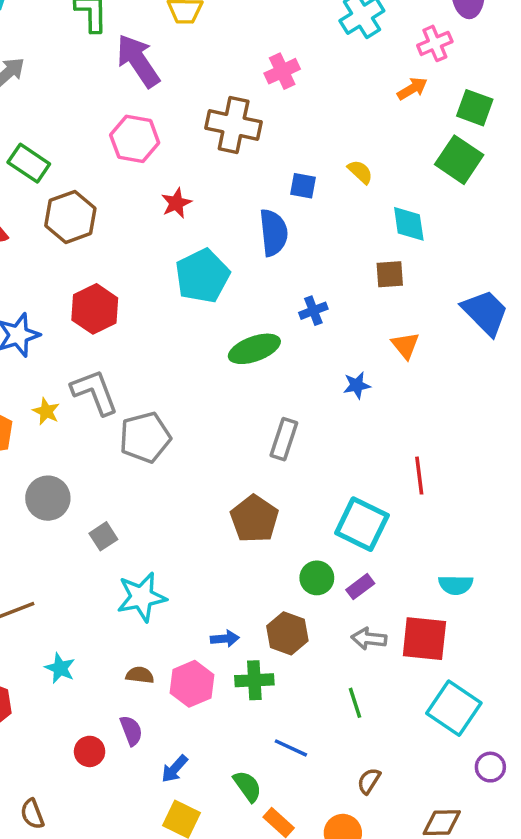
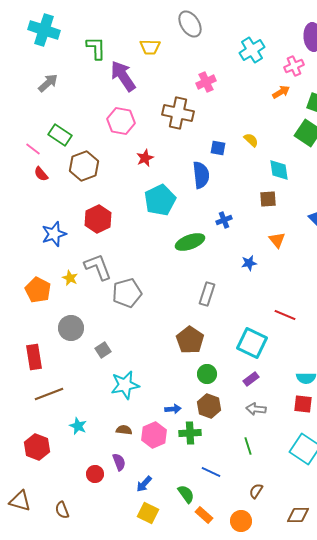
red line: (419, 476) -> (285, 315), turned -60
green circle: (317, 578) -> (207, 374), moved
red square: (424, 639) -> (303, 404), moved, size x0.7

